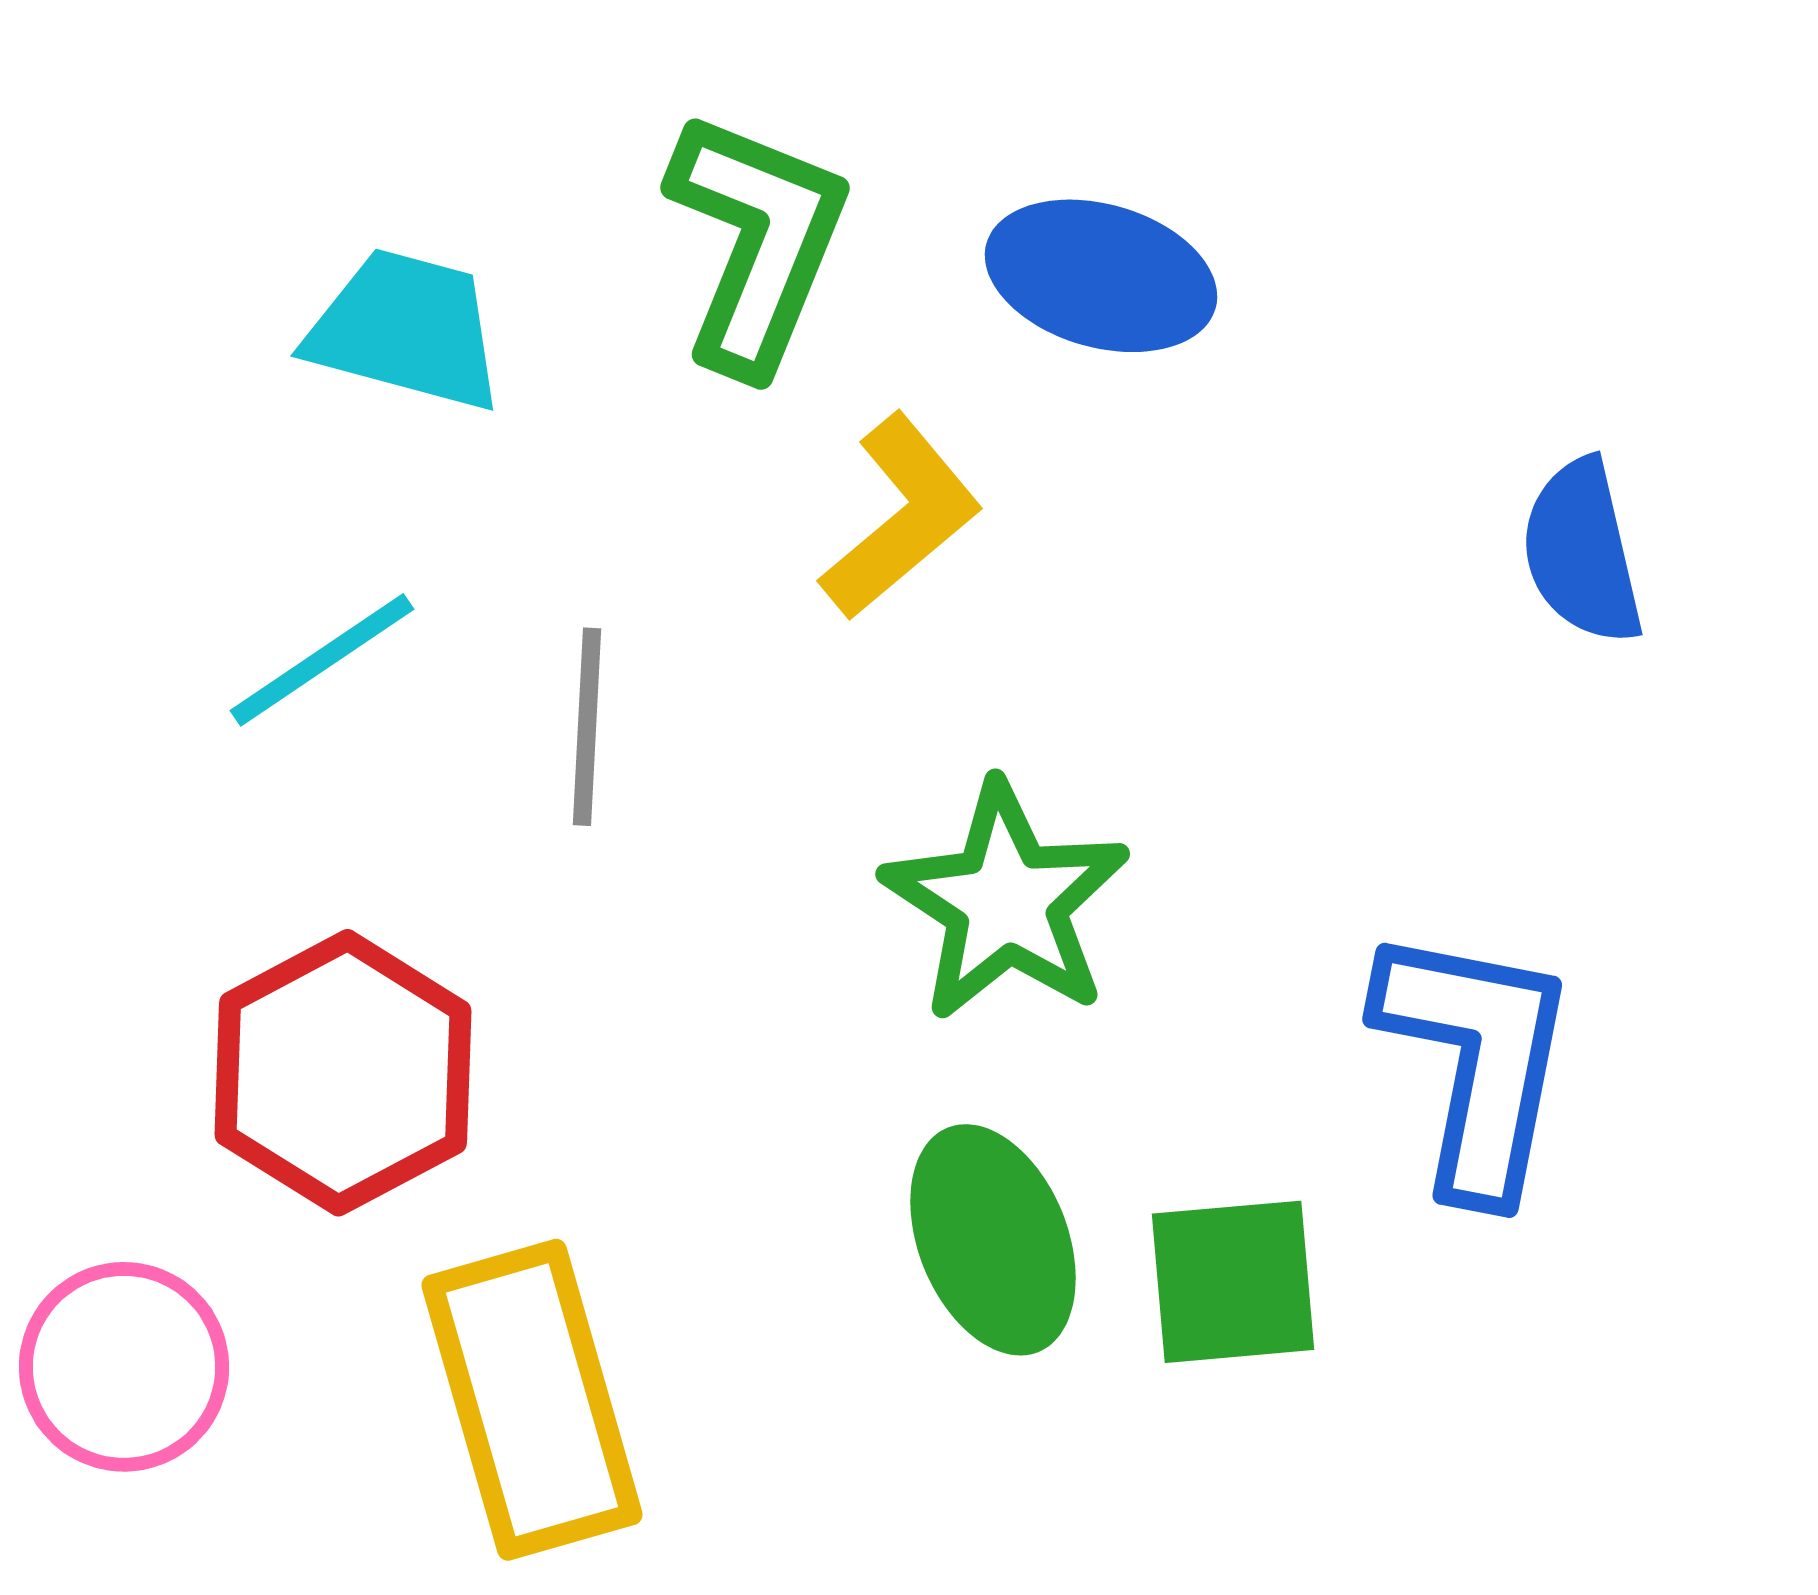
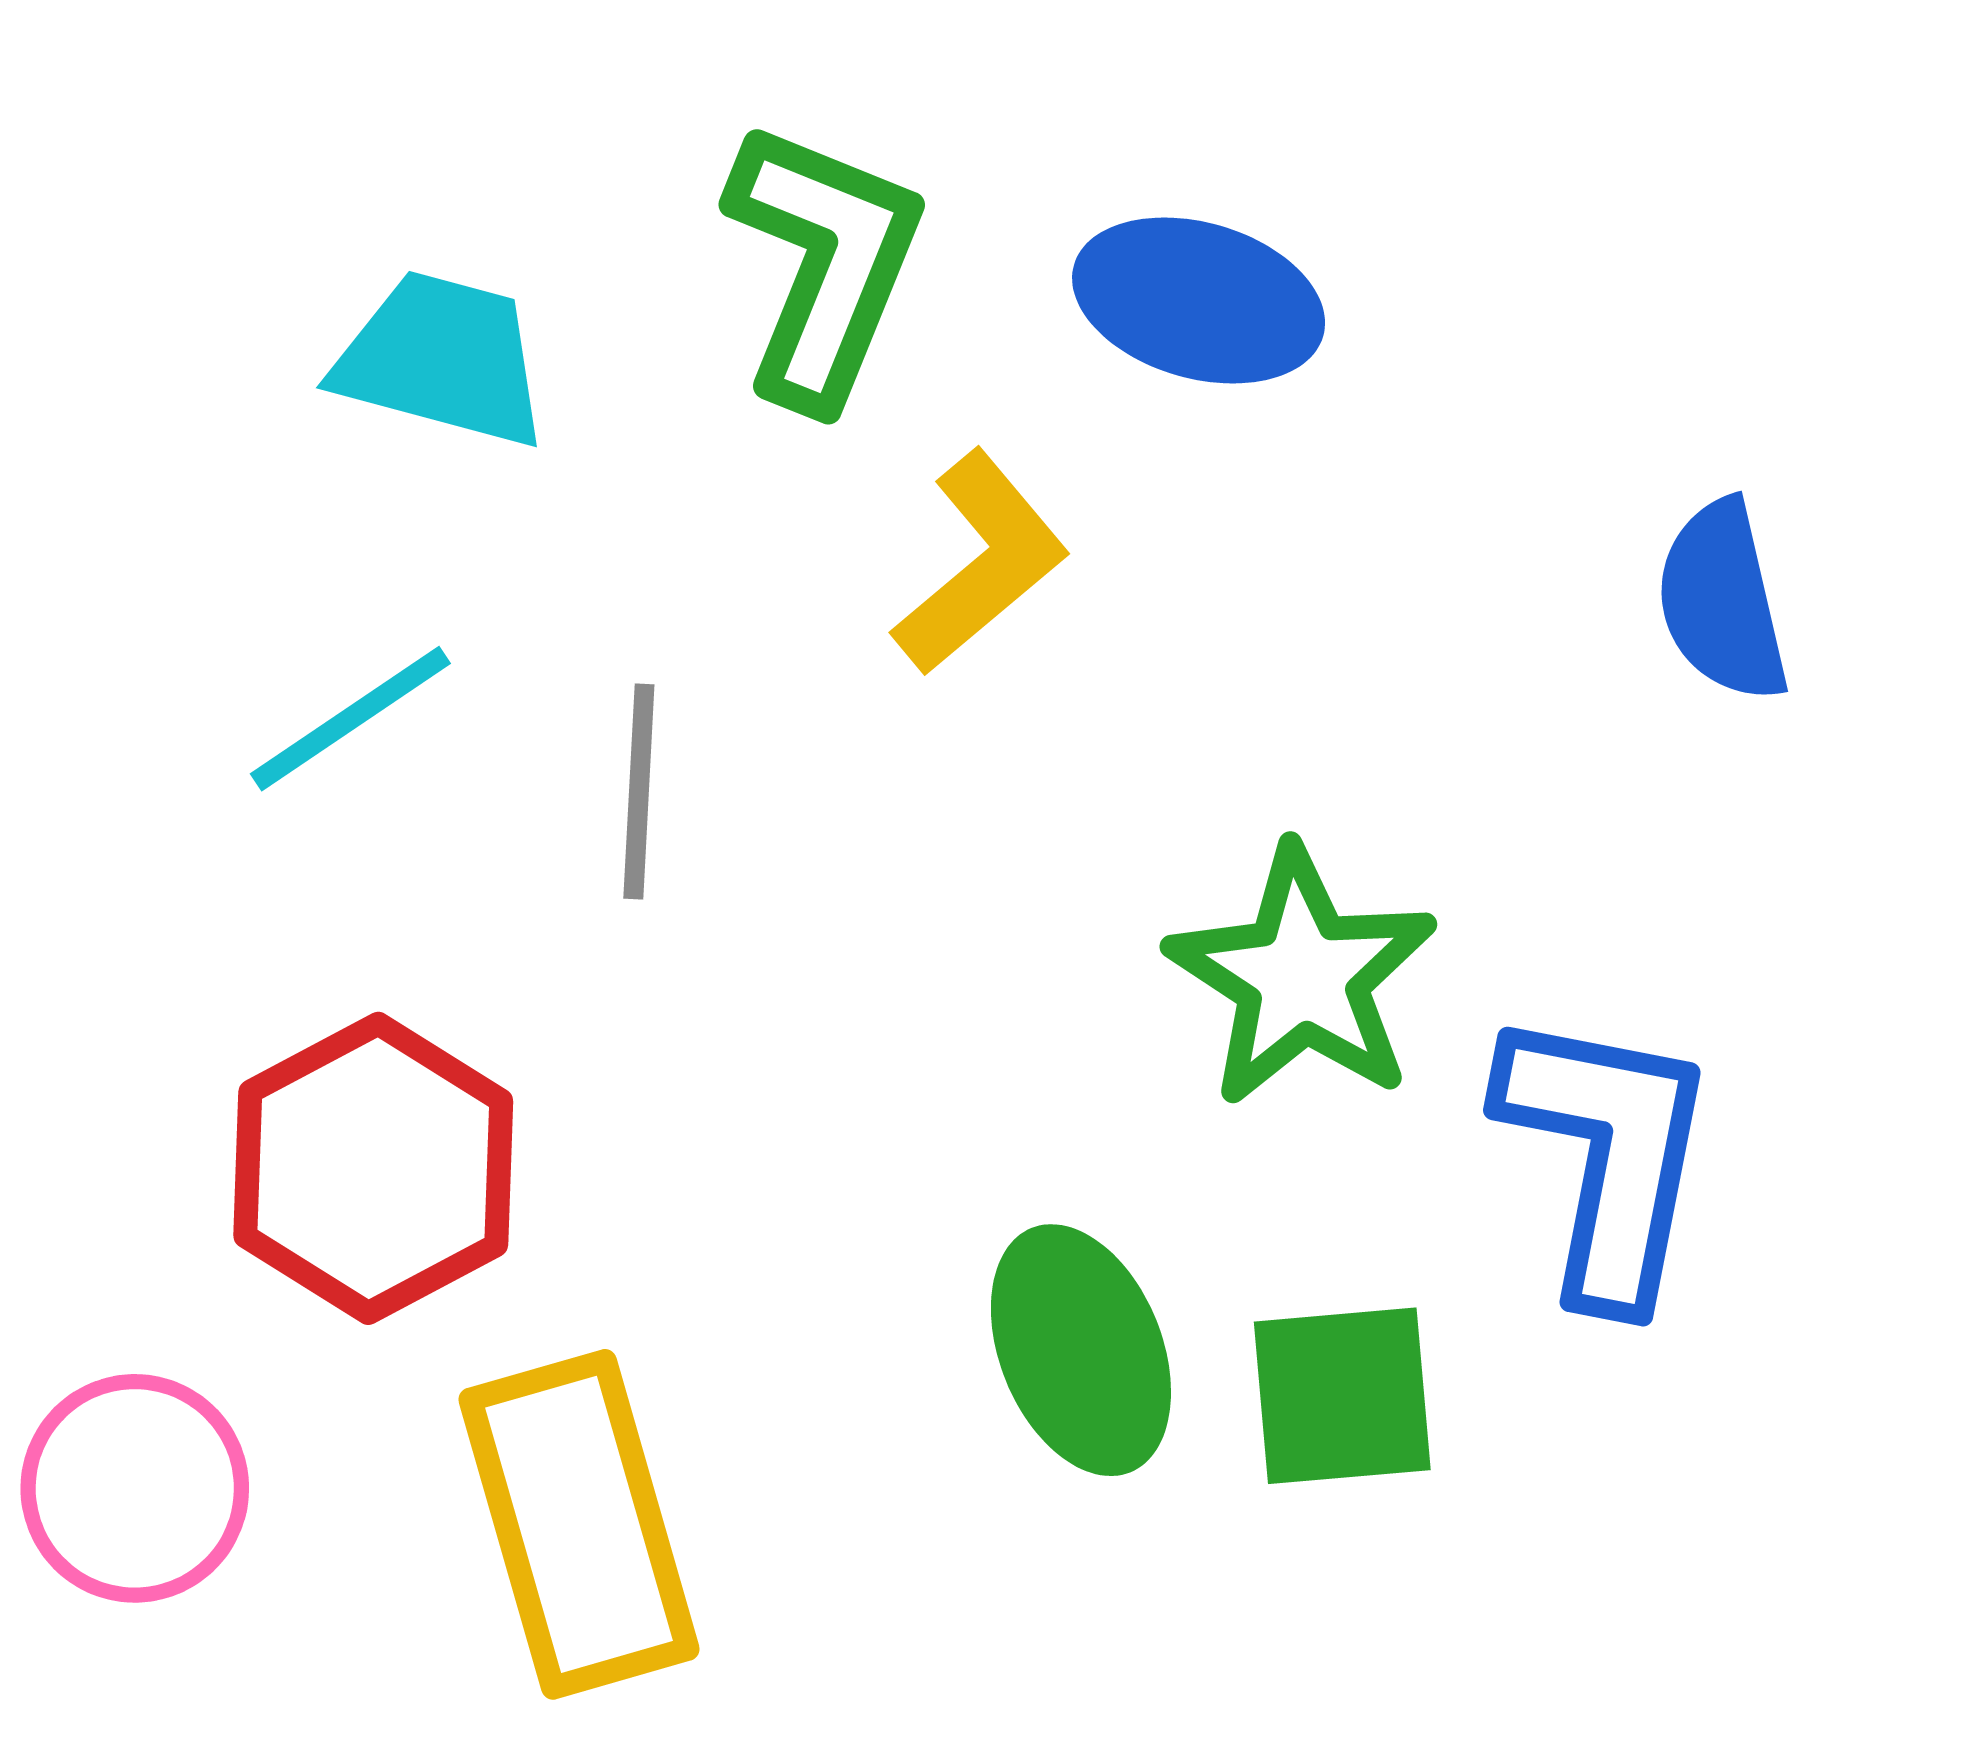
green star: (1006, 902) -> (1302, 977), moved

